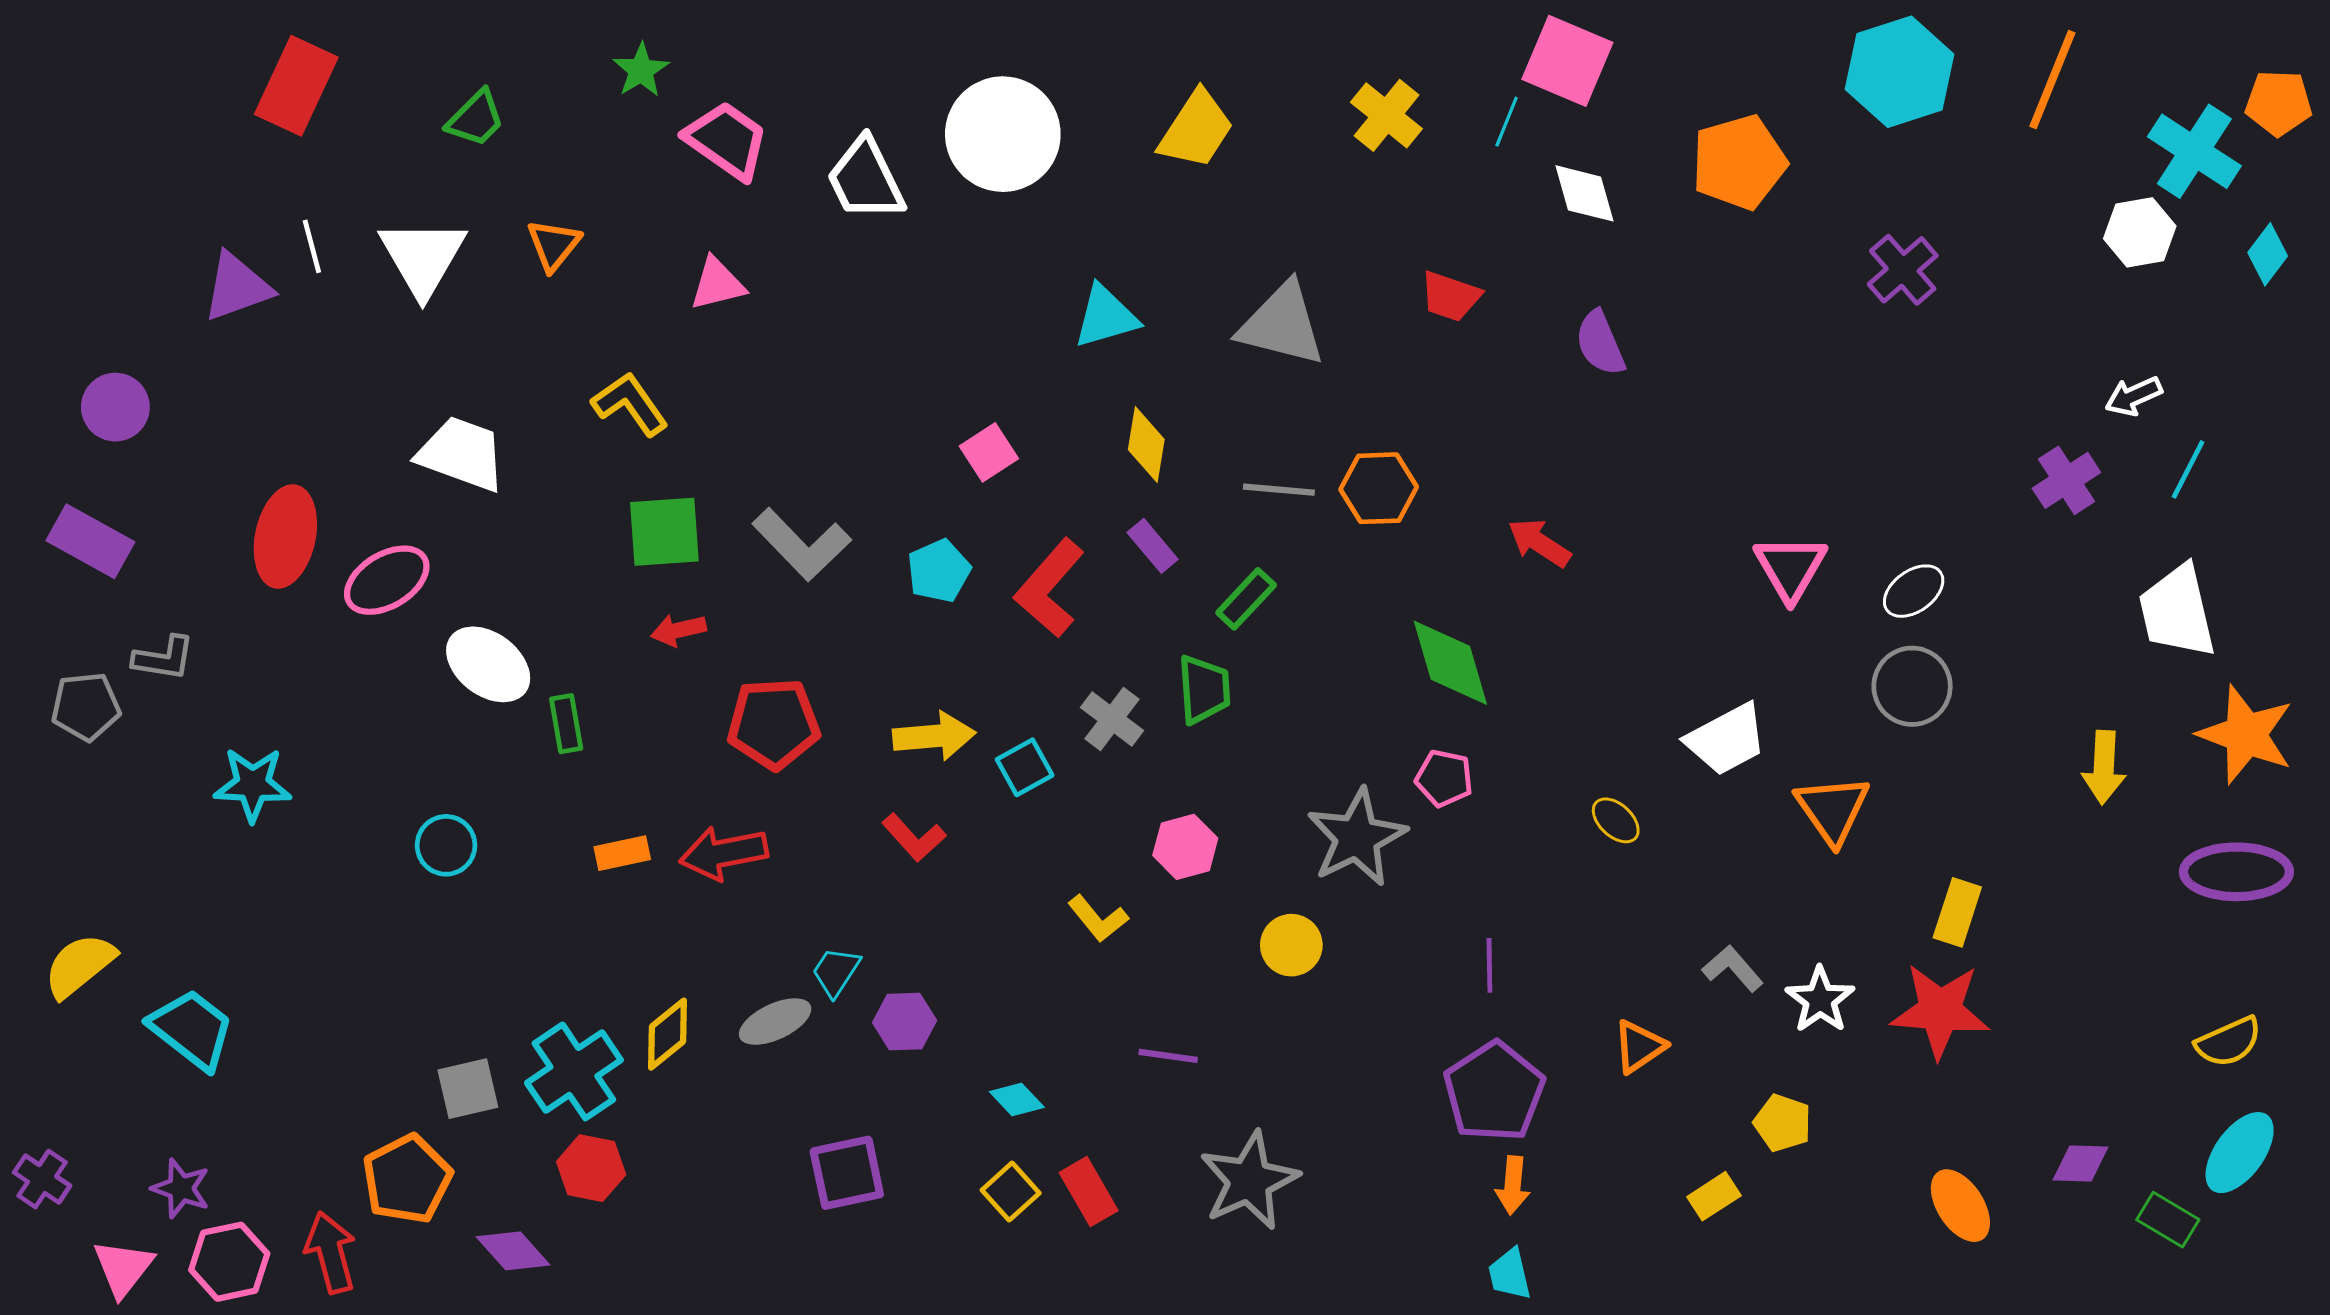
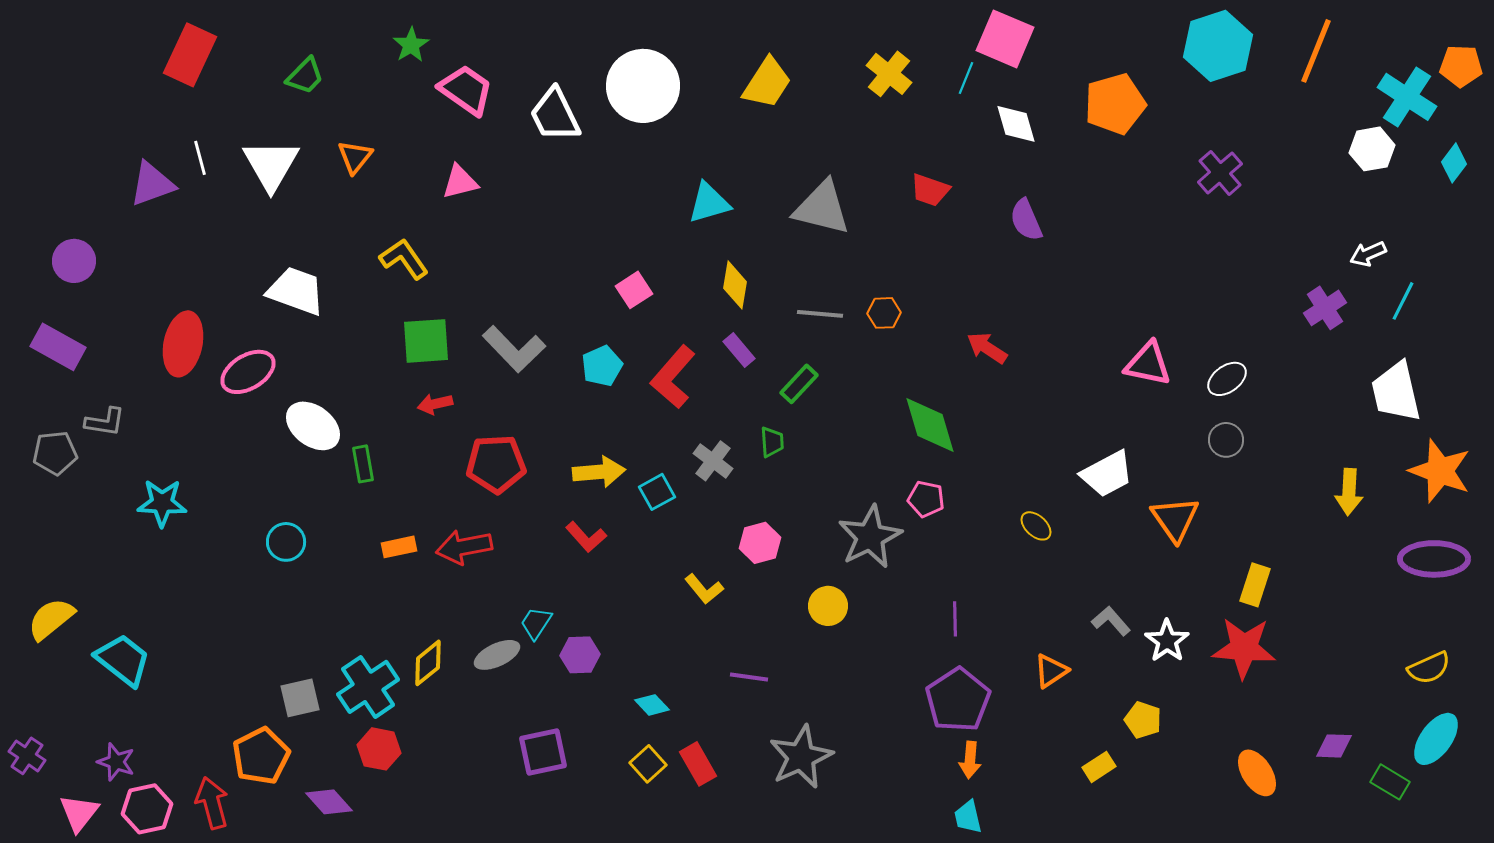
orange hexagon: (1379, 488) -> (884, 313), size x0.7
pink triangle: (1790, 568) -> (1148, 364), turned -48
gray circle: (1912, 686) -> (1226, 440), size x0.7
green trapezoid: (1204, 689) -> (772, 442), size x0.7

